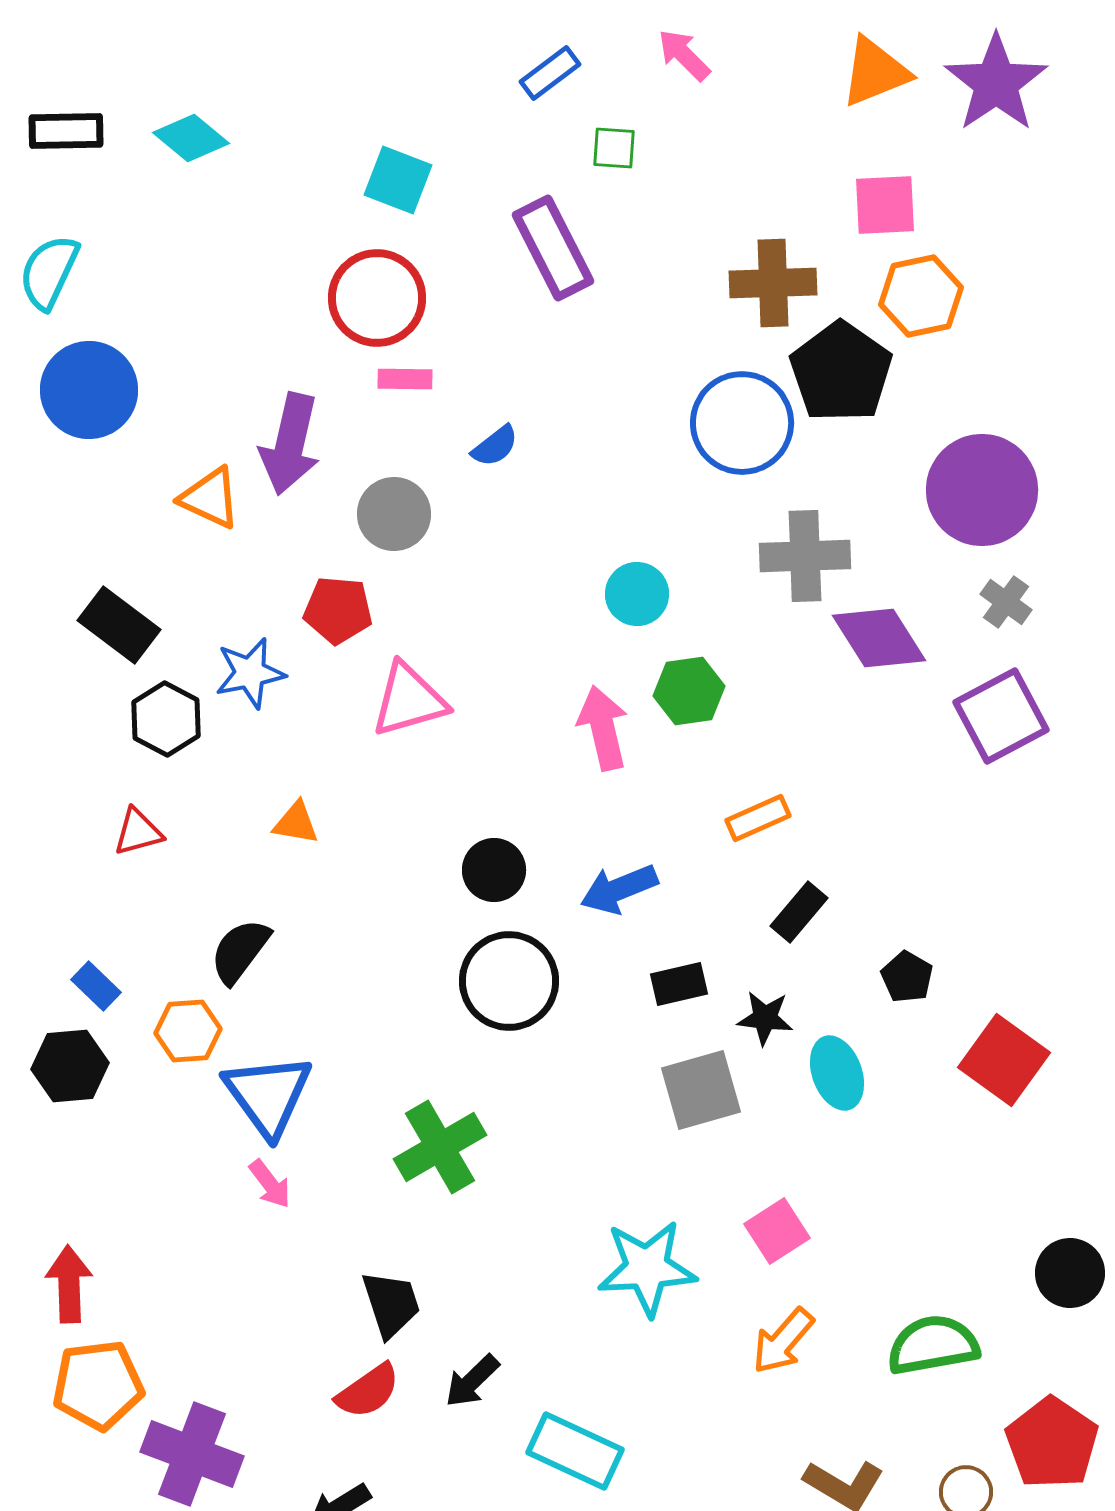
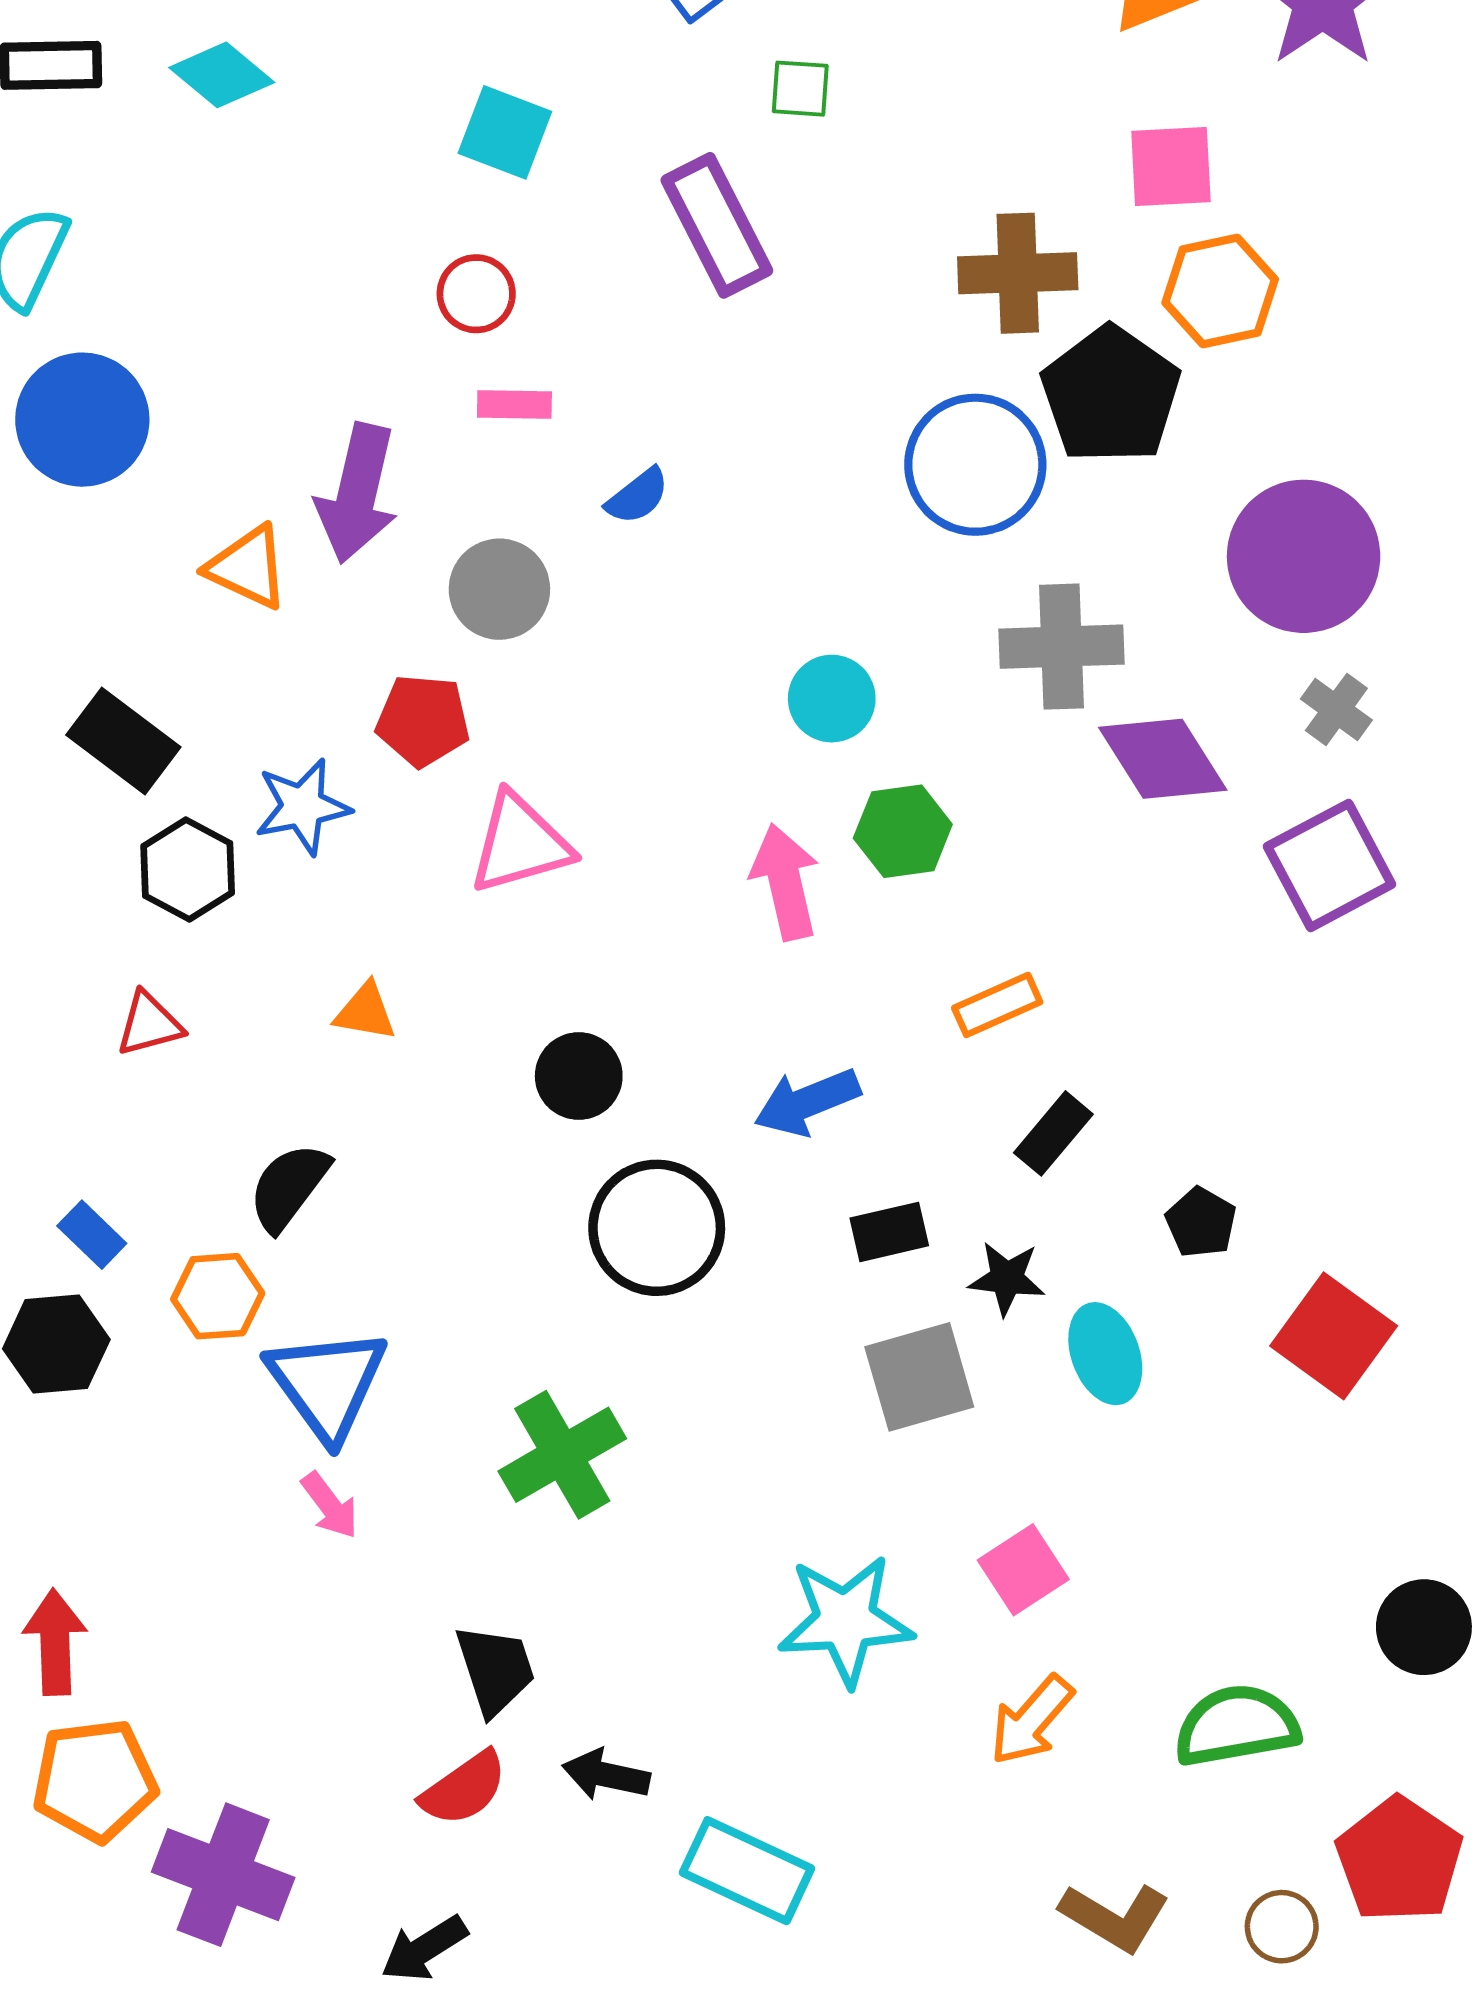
red circle: (377, 298) -> (476, 294), size x0.6
black circle: (494, 870) -> (579, 1076), moved
black arrow: (472, 1381) -> (606, 1775), turned 56

